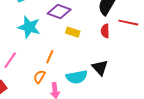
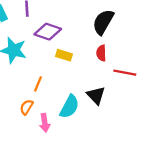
red line: (128, 23) -> (125, 73), moved
cyan semicircle: (77, 77) -> (69, 107), turned -50

